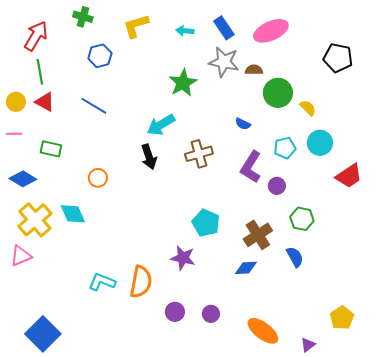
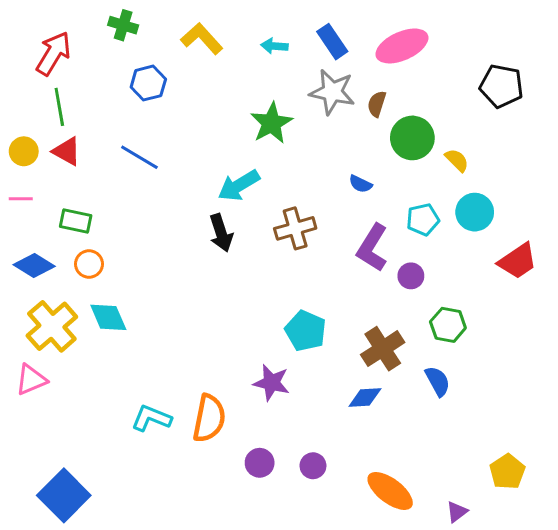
yellow L-shape: (136, 26) -> (202, 39), turned 64
brown semicircle: (254, 70) -> (377, 104), turned -72
orange circle: (98, 178) -> (89, 264), moved

